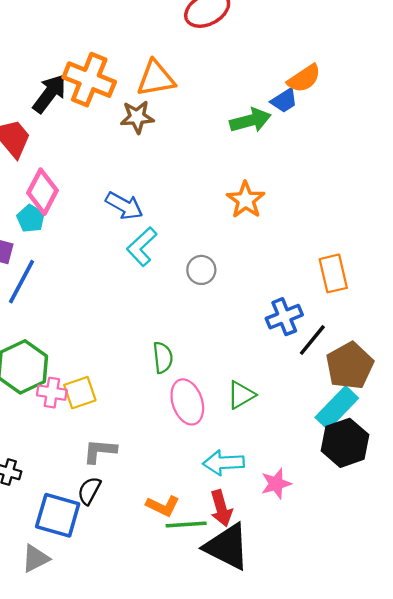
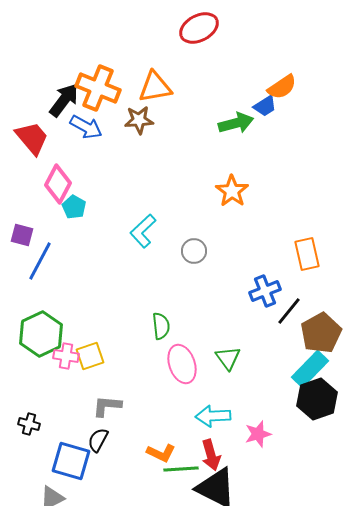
blue arrow: (124, 206) -> (86, 127), moved
cyan pentagon: (31, 219) -> (74, 207), moved
green triangle: (241, 395) -> (228, 358), turned -36

